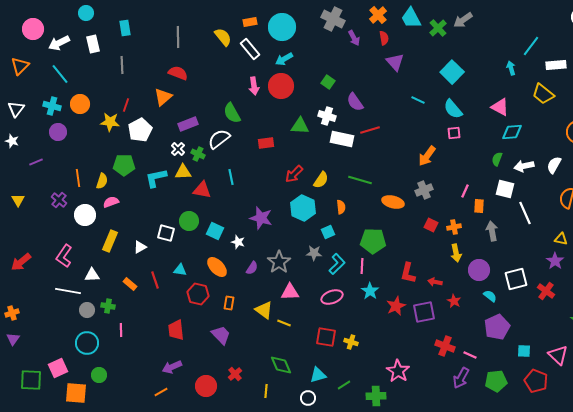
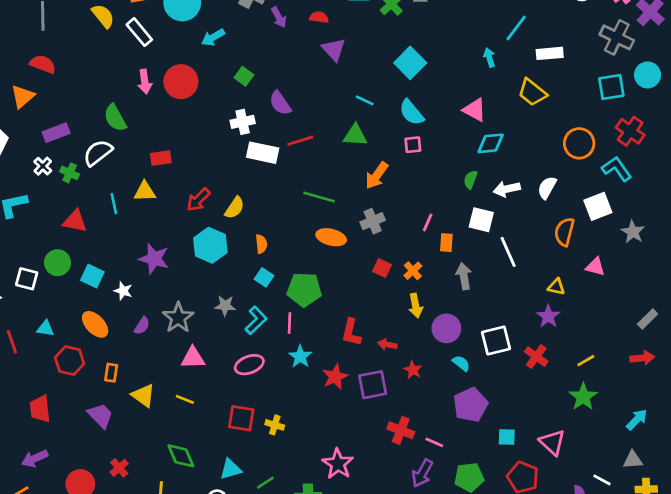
red semicircle: (384, 38) -> (319, 17), turned -72
cyan arrow: (284, 59) -> (213, 37), moved
white cross: (327, 116) -> (243, 122), turned -30
green triangle: (300, 126) -> (355, 135), moved
yellow triangle: (183, 172) -> (145, 192), moved
green line: (360, 180) -> (319, 197), moved
orange cross: (454, 227) -> (413, 271), turned -32
cyan square: (328, 232) -> (264, 277), moved, turned -32
yellow triangle: (264, 310) -> (143, 395), moved

